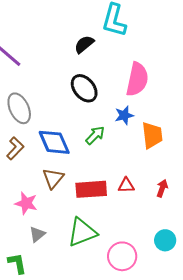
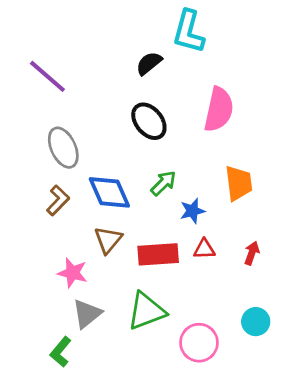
blue star: (124, 115) -> (192, 211), moved
gray triangle: (37, 234) -> (87, 314), size x1.4
green L-shape: (17, 263) -> (61, 352), turned -130

